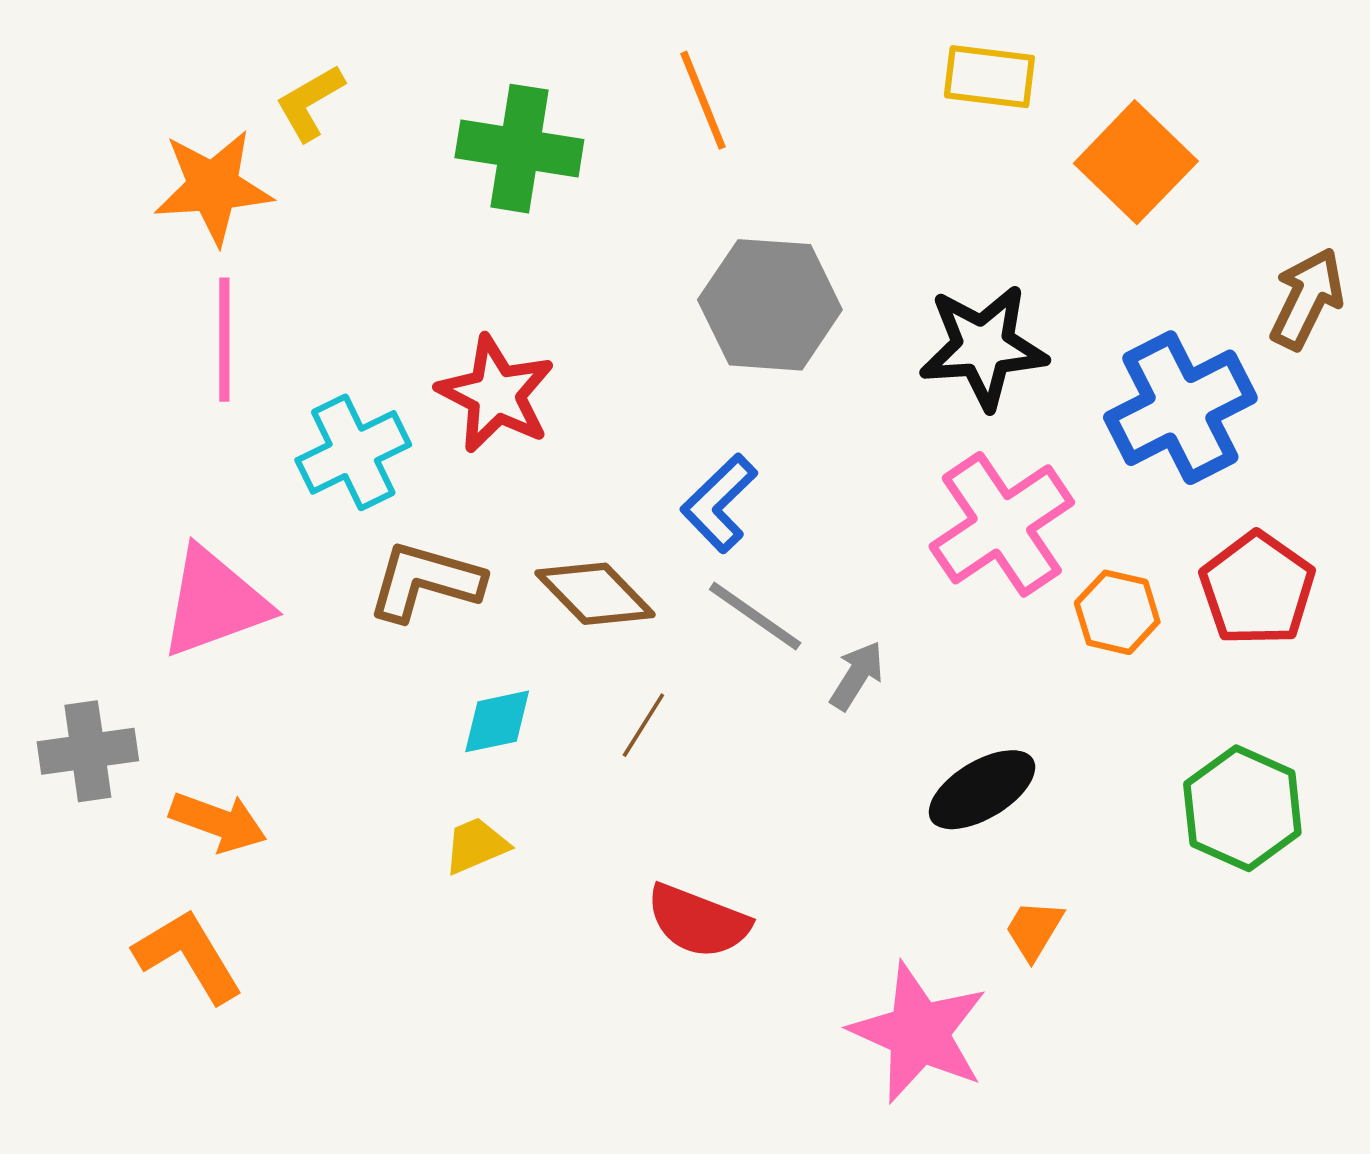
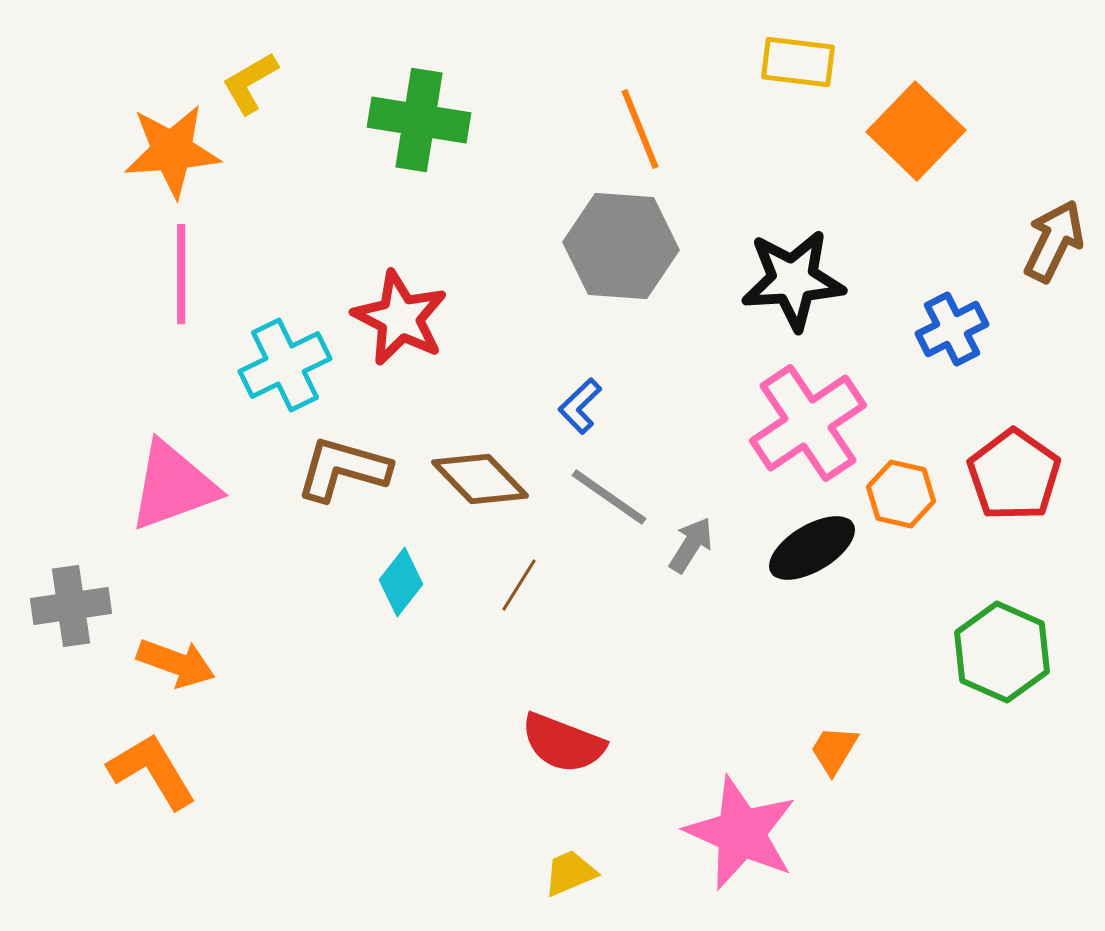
orange line: (703, 100) -> (640, 129), moved
blue cross: (1180, 408) -> (952, 329), size x0.6
blue L-shape: (719, 503) -> (580, 406), size x0.7
cyan diamond: (497, 721) -> (401, 582), turned -40
black ellipse: (982, 790) -> (812, 548), moved
yellow trapezoid: (476, 845) -> (570, 873), moved

